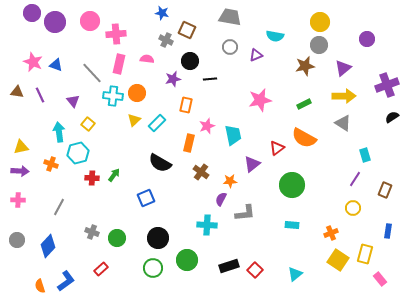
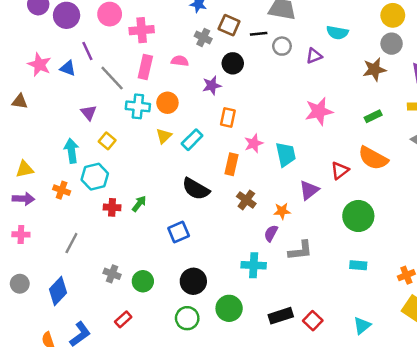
black line: (210, 79) -> (259, 34), moved
purple line: (40, 95) -> (87, 51), moved

